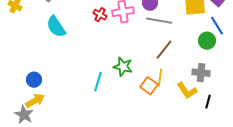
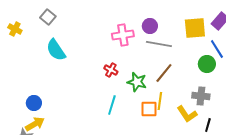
red cross: (100, 15) -> (111, 70), moved
green star: (123, 67) -> (137, 82), moved
cyan line: (98, 82) -> (112, 105), moved
orange square: (149, 86) -> (149, 109), turned -36

